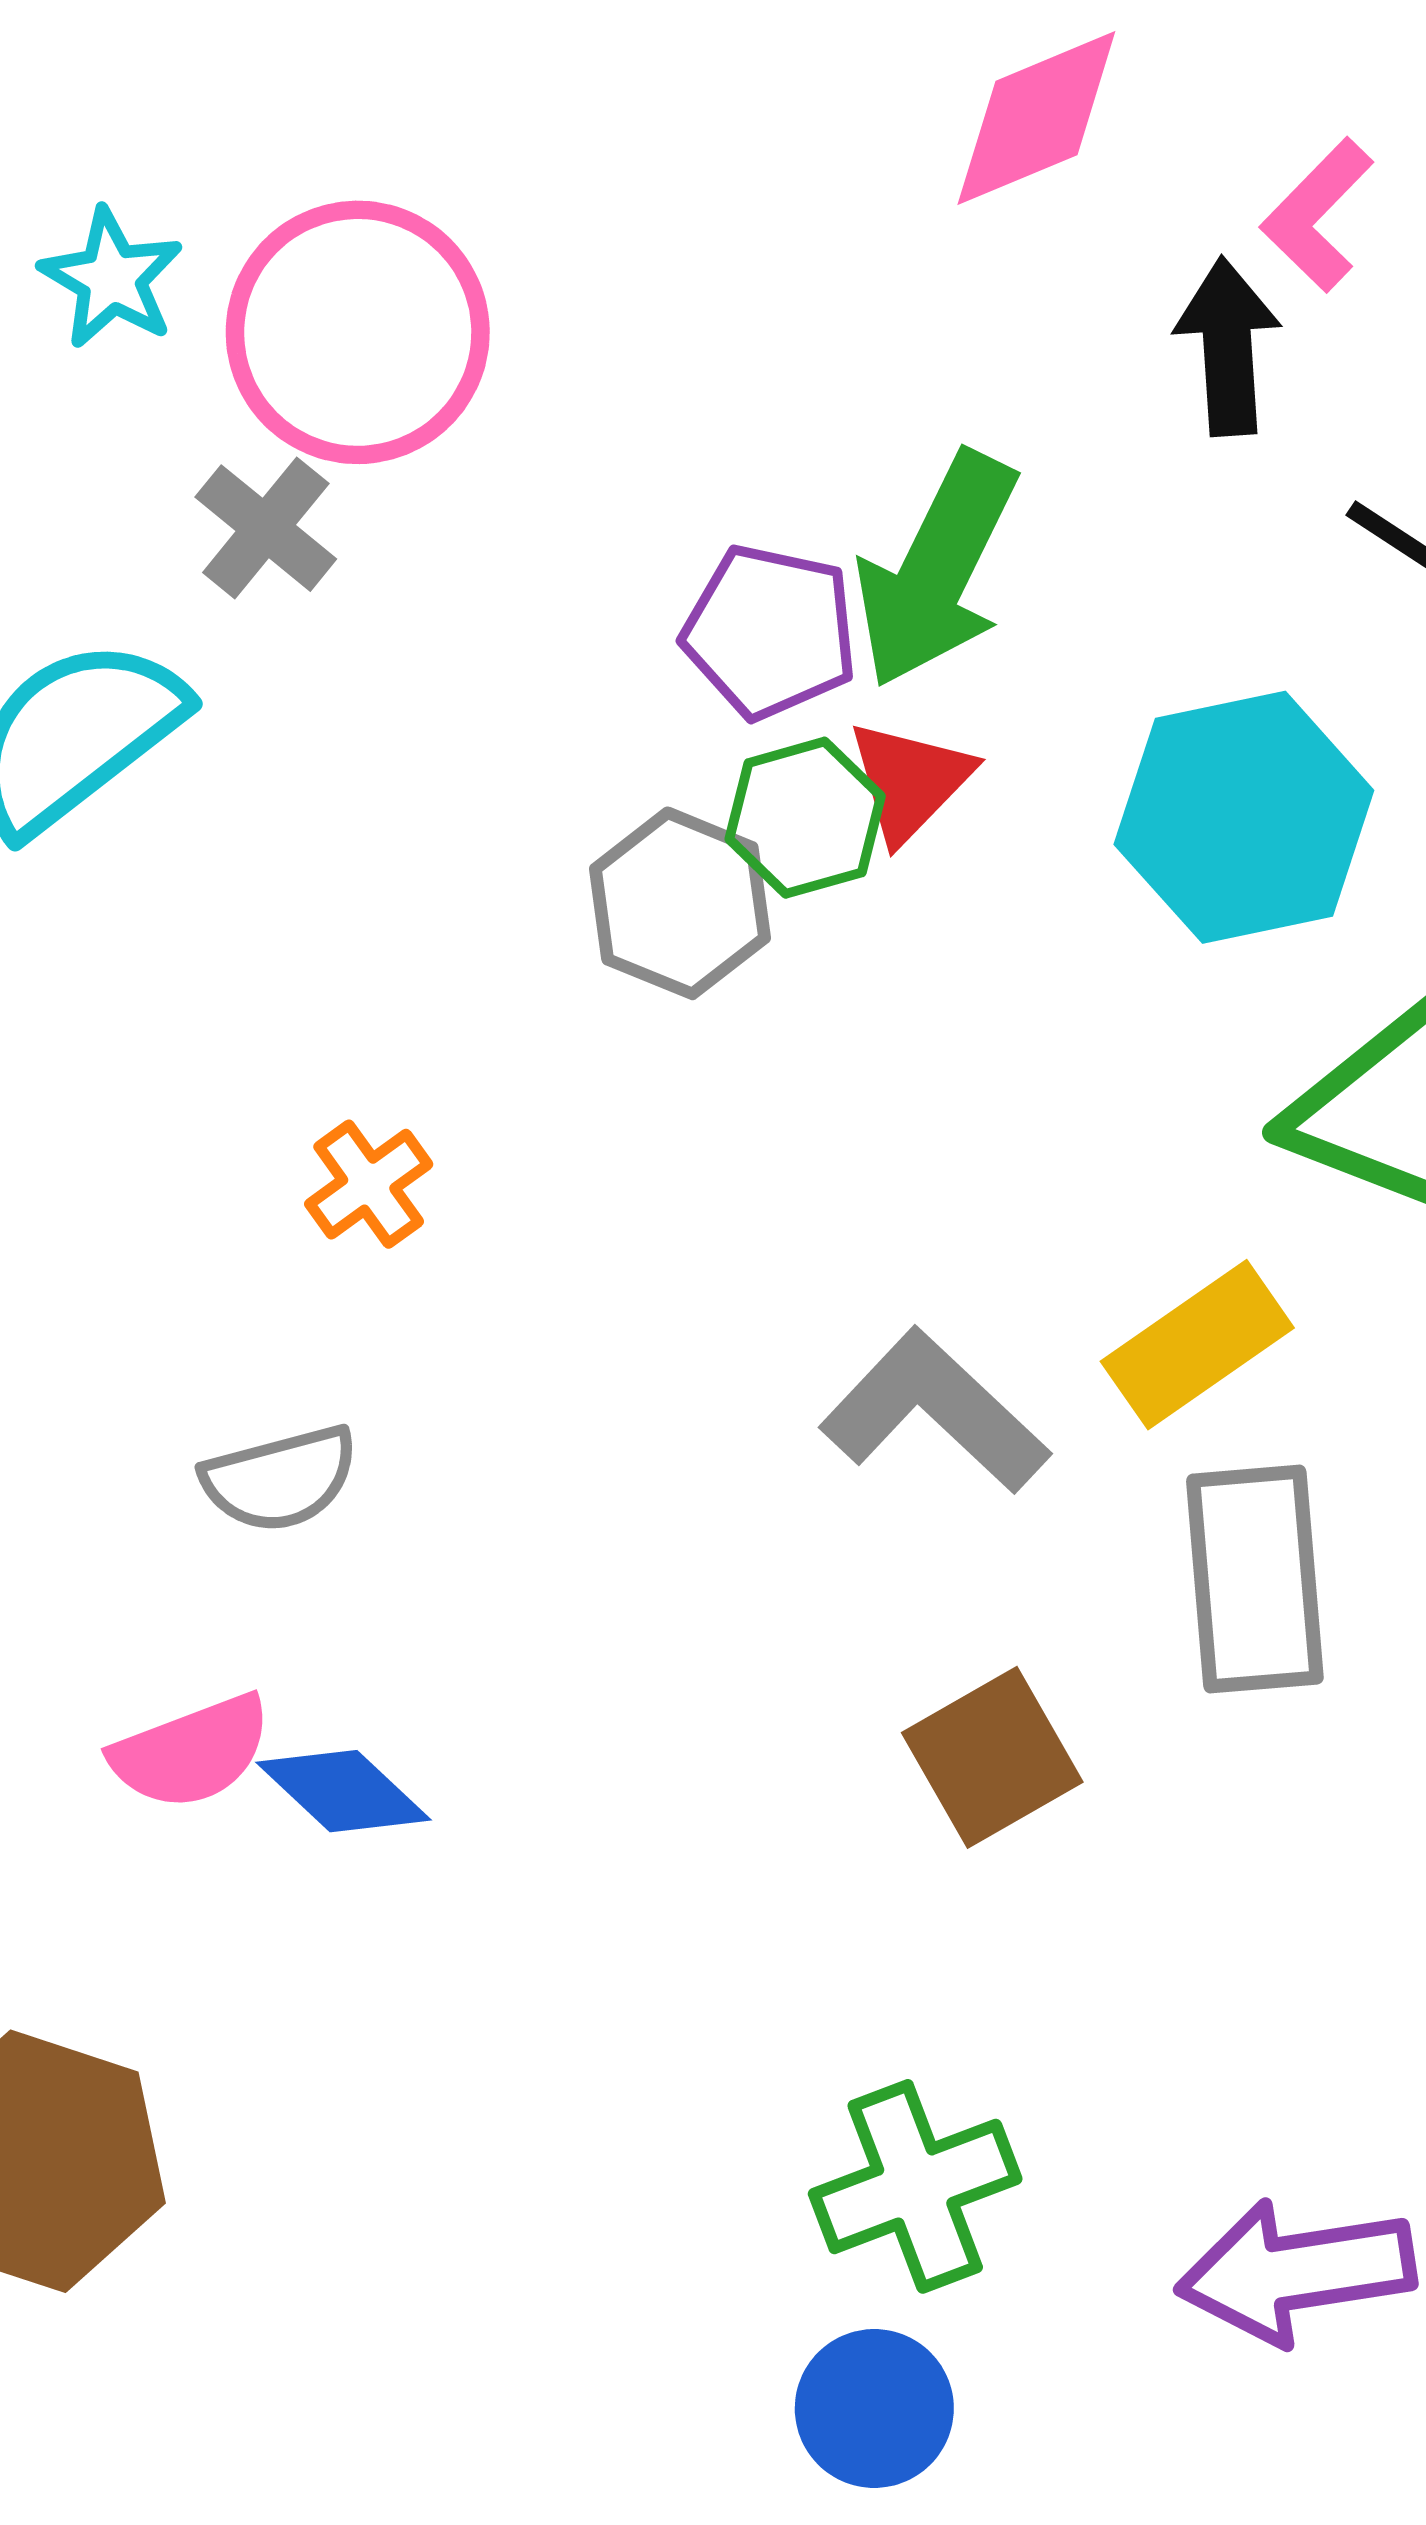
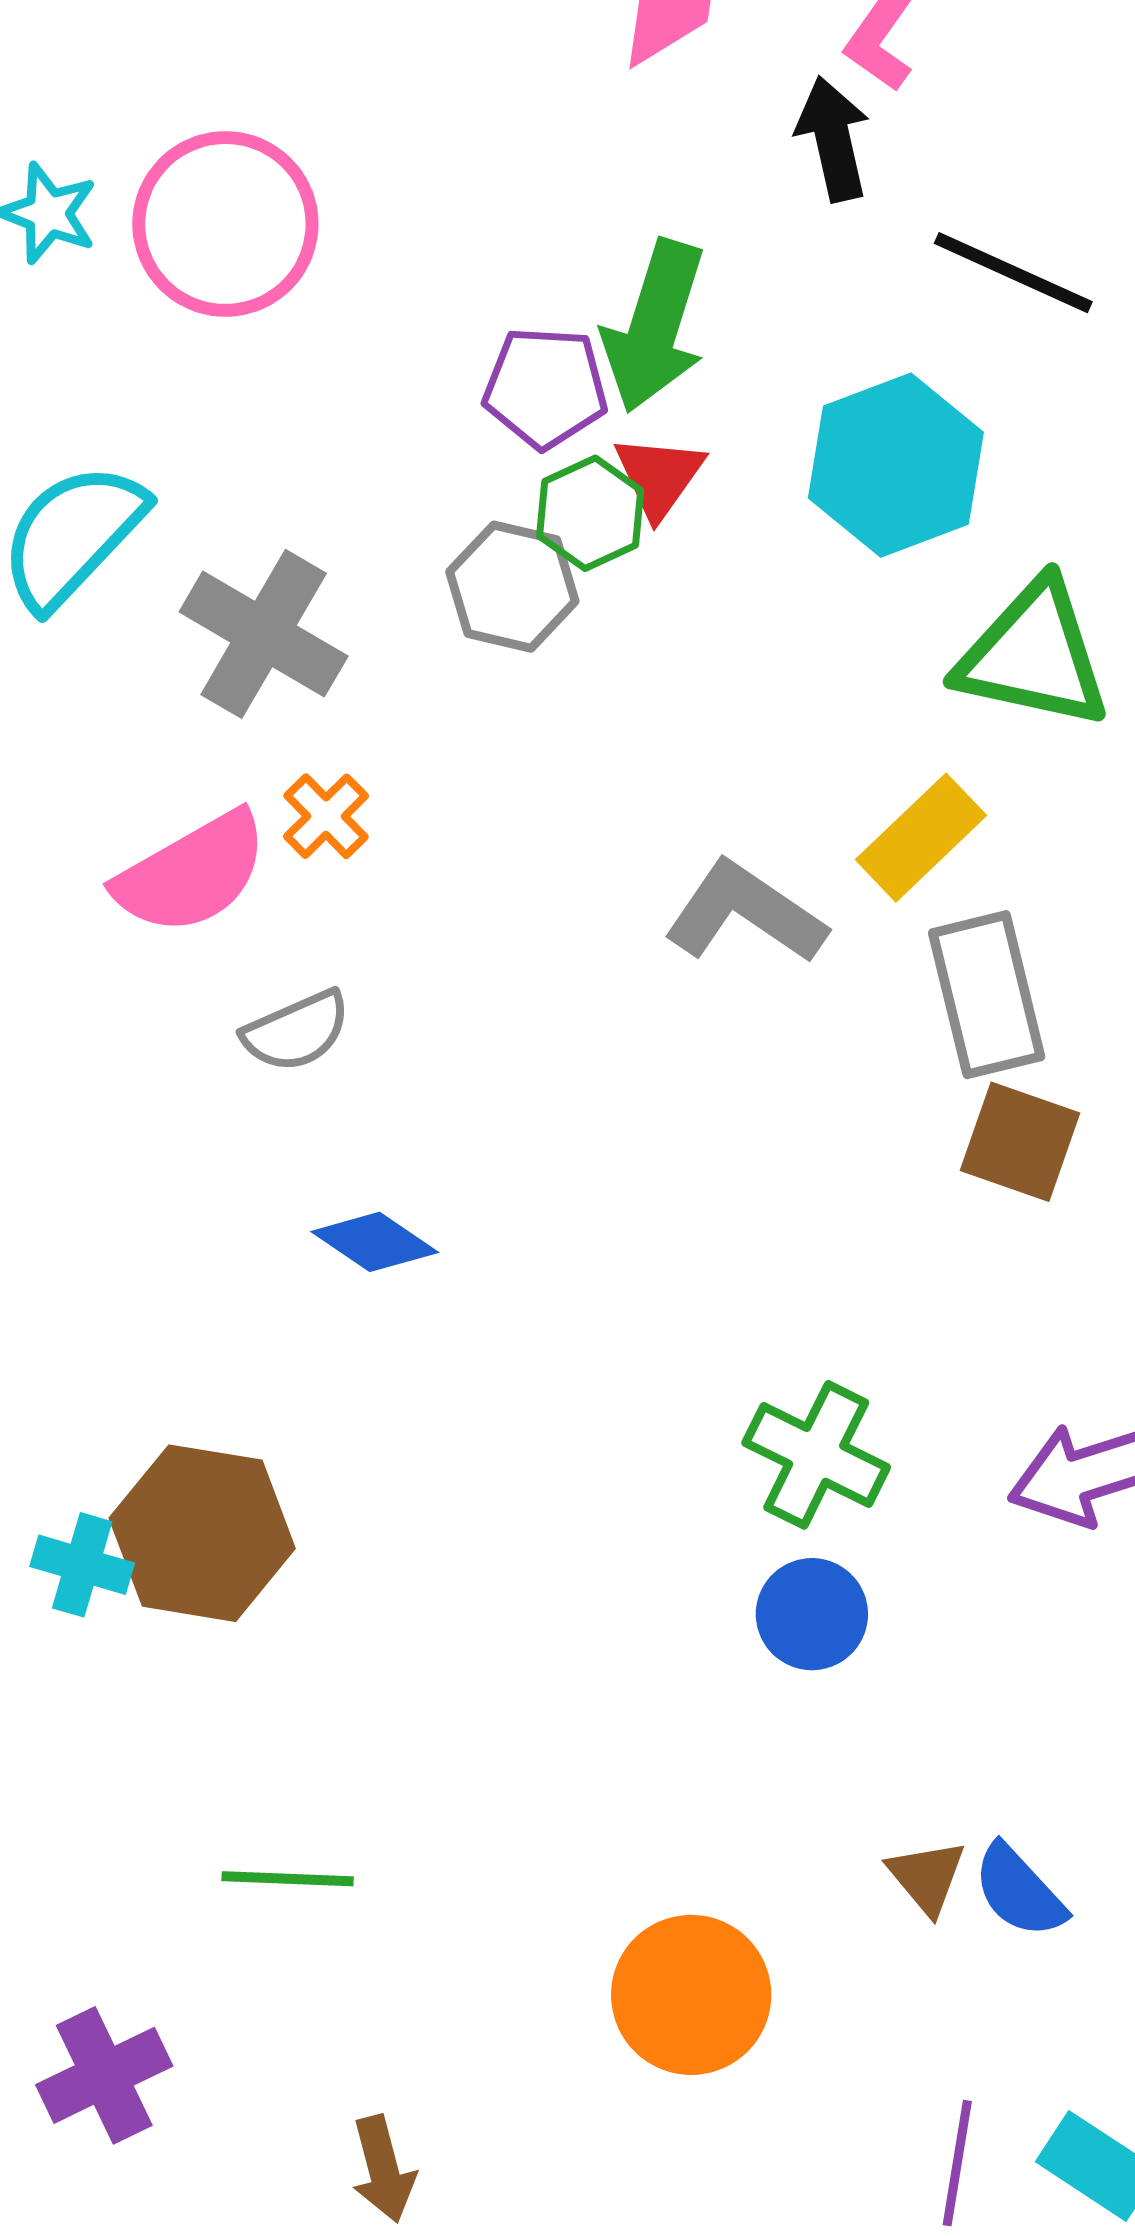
gray cross: (266, 528) -> (264, 634), moved, size x1.6
pink semicircle: (191, 1752) -> (192, 873), moved, size x1.4
brown square: (992, 1757) -> (1020, 1142), moved, turned -32
green cross: (915, 2186) -> (816, 1455), turned -34

